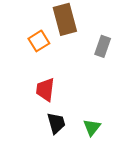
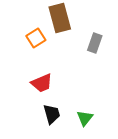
red trapezoid: (45, 90) -> (42, 83), turned -120

